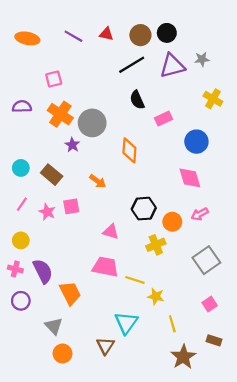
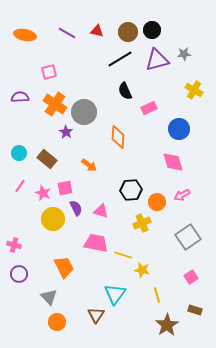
yellow circle: (21, 240) -> (53, 219), moved, size x1.5
purple semicircle: (43, 271) -> (76, 208), moved, size x0.7

